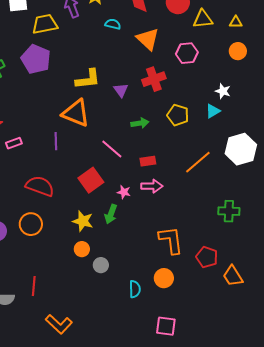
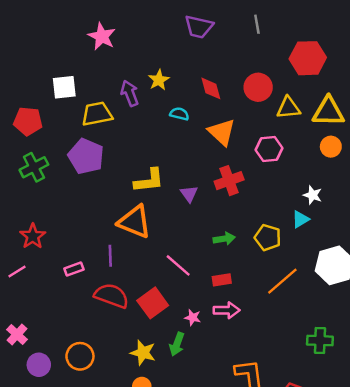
yellow triangle: (236, 22) -> (328, 111), size x2.0
yellow pentagon: (178, 115) -> (268, 238), moved
green arrow: (140, 123) -> (224, 239), moved
pink rectangle: (14, 143) -> (74, 269), moved
red semicircle: (40, 186) -> (111, 296), moved

